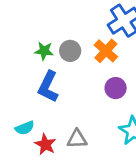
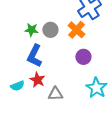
red star: (45, 144) -> (37, 80), moved

